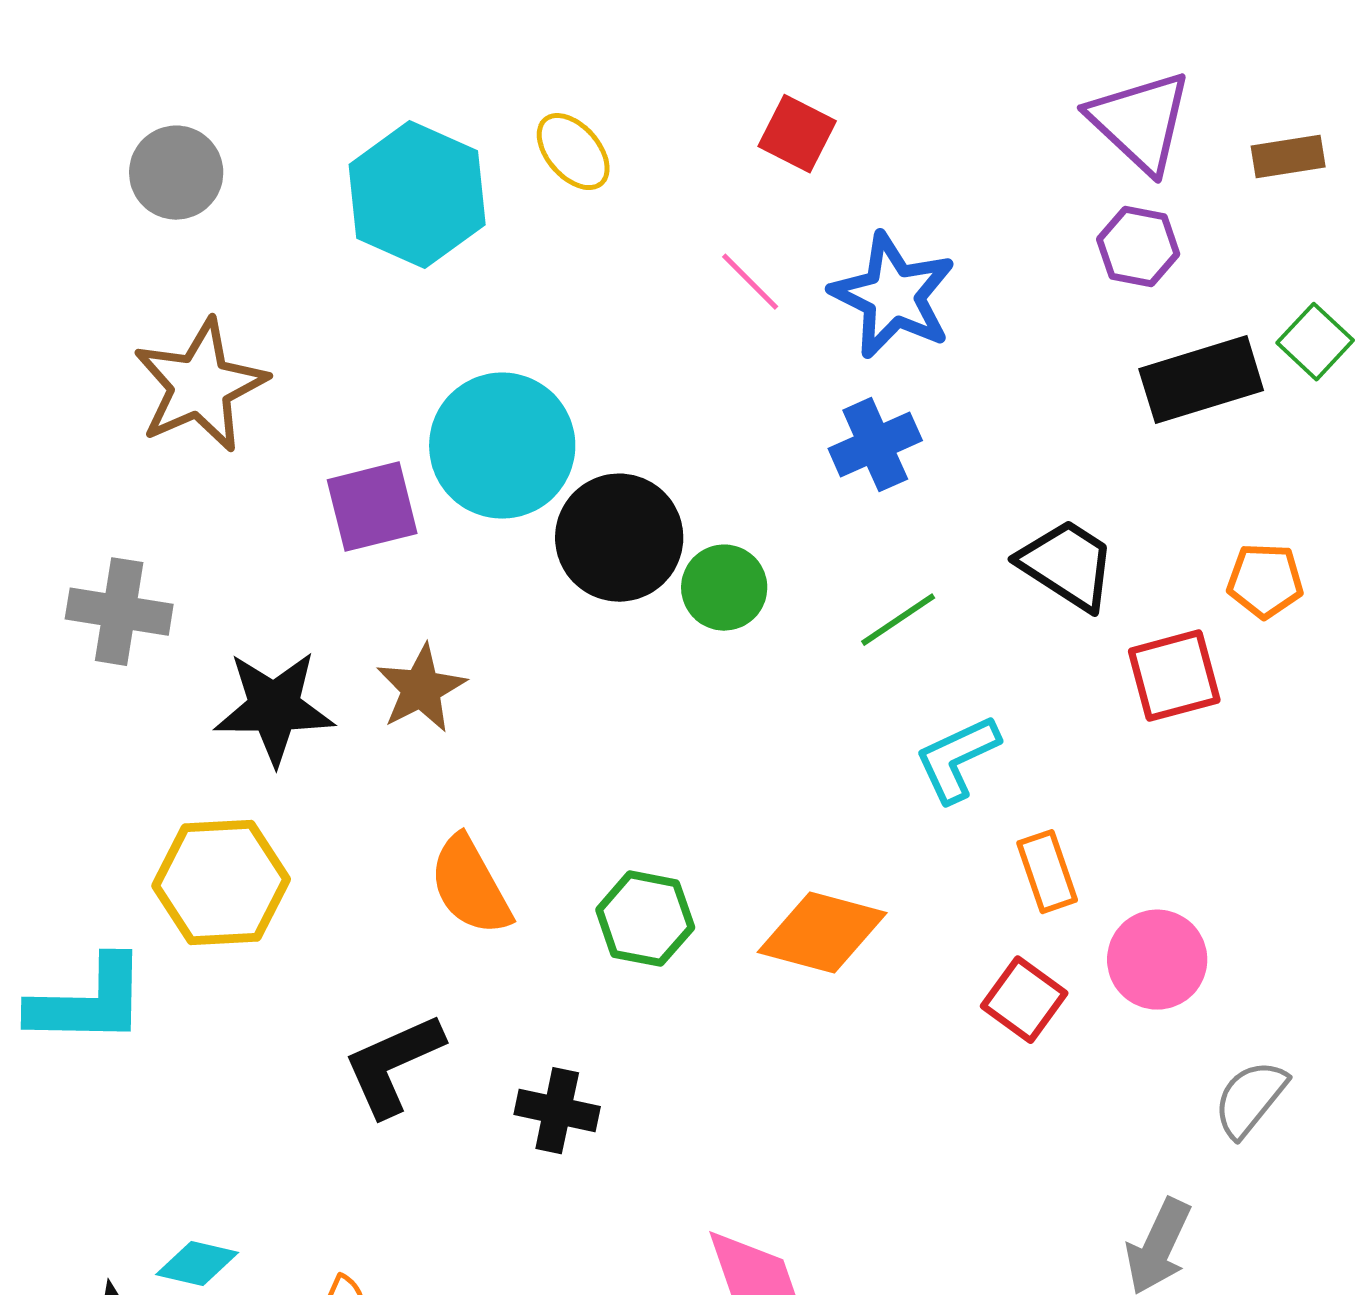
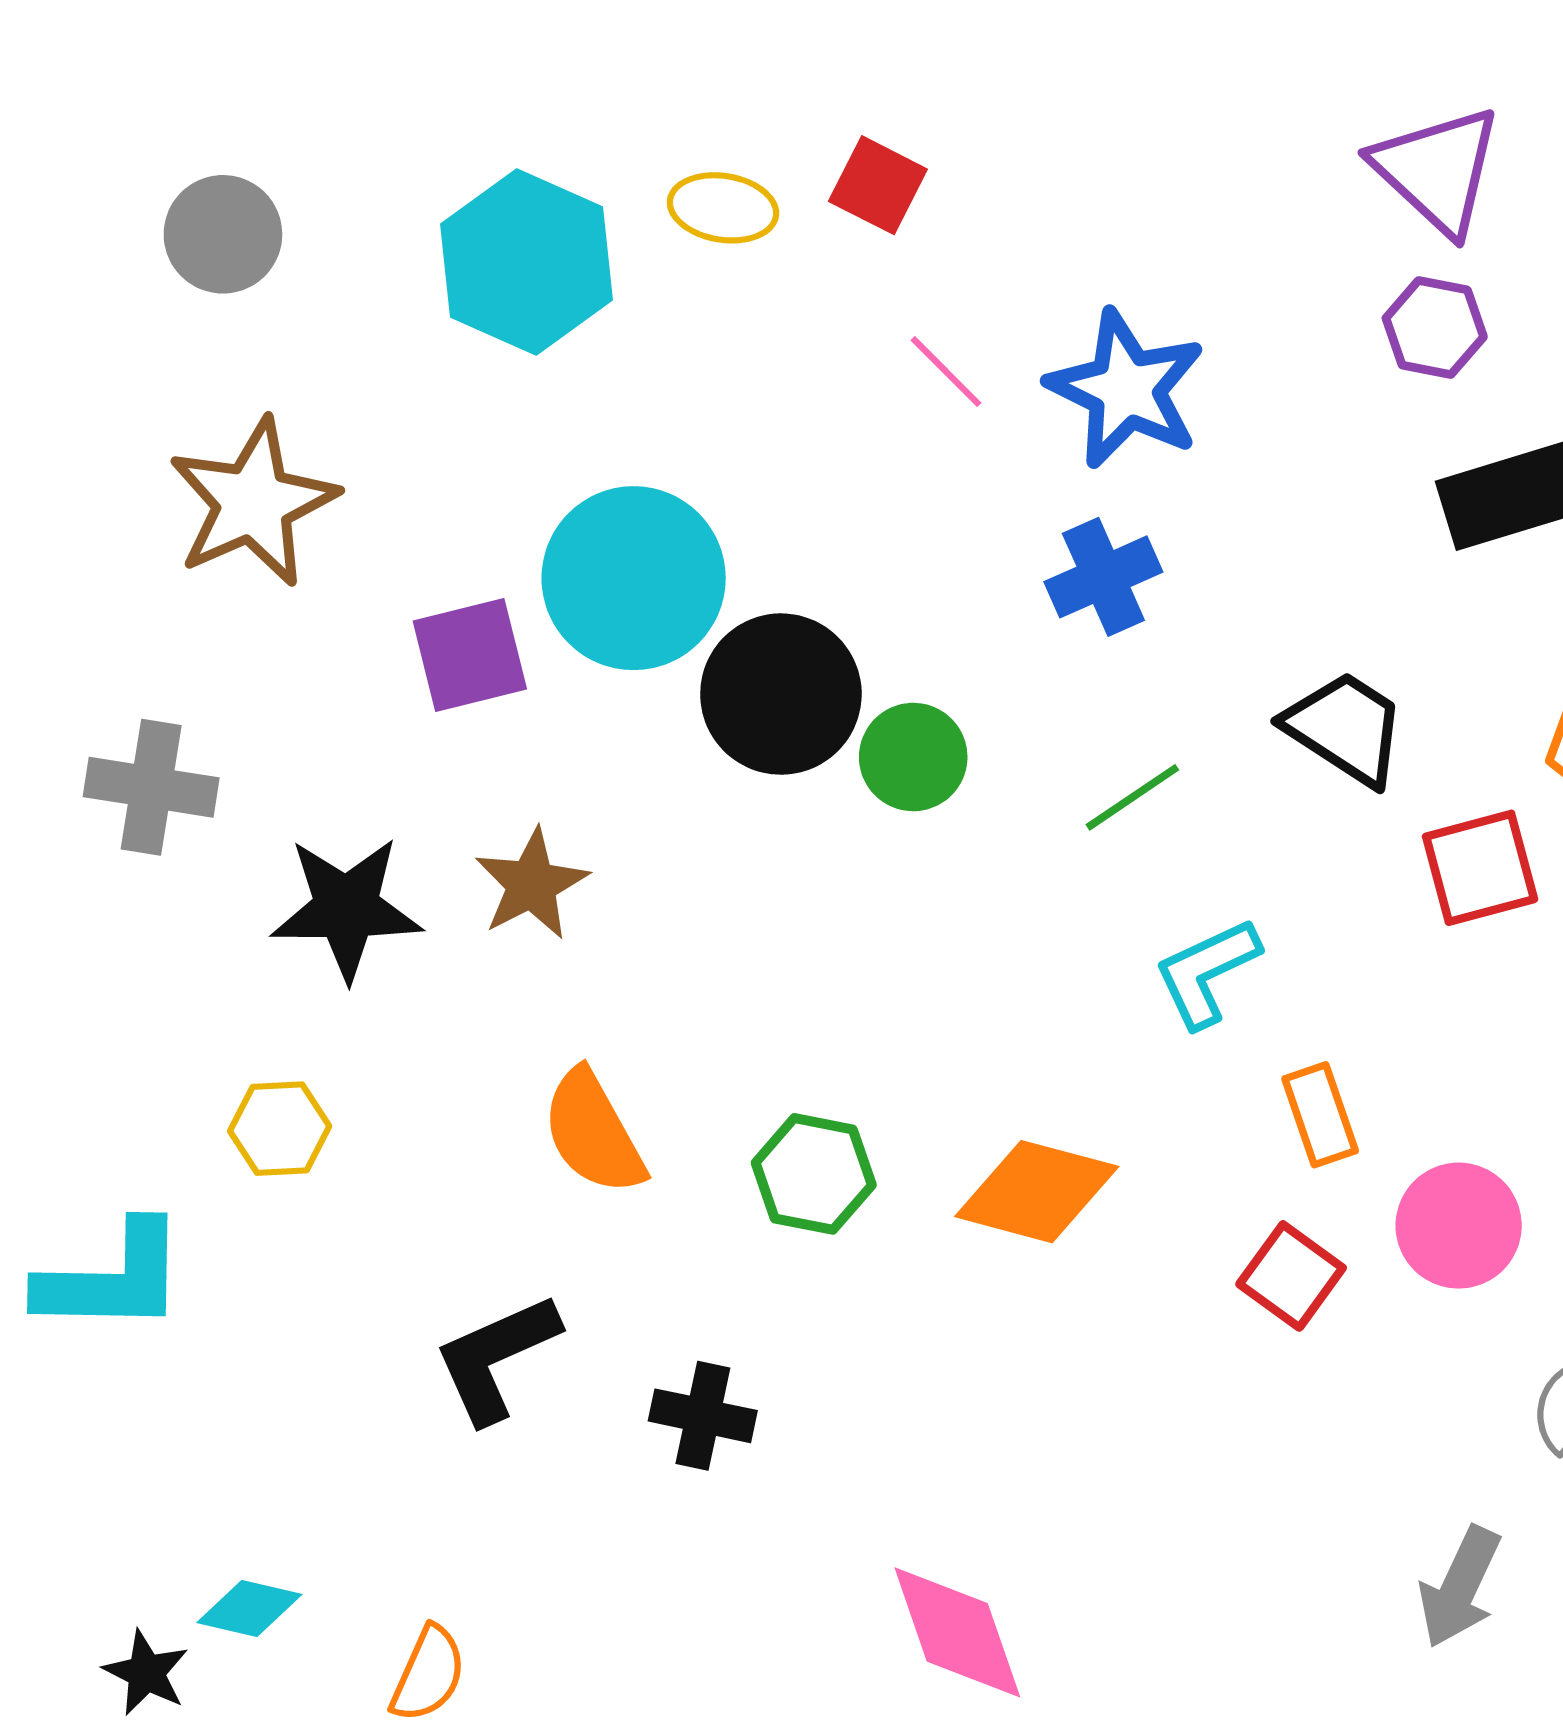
red square: (797, 134) -> (878, 185), moved
yellow ellipse: (573, 152) -> (723, 208), turned -40
yellow hexagon: (221, 883) -> (280, 1129), size x0.6

